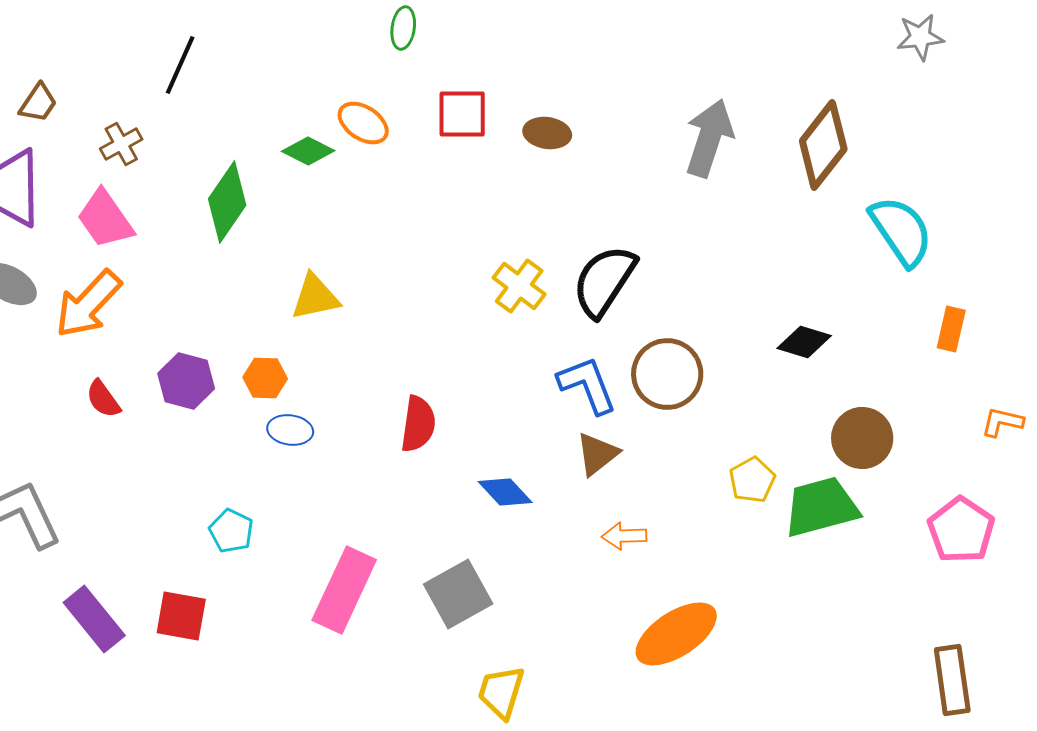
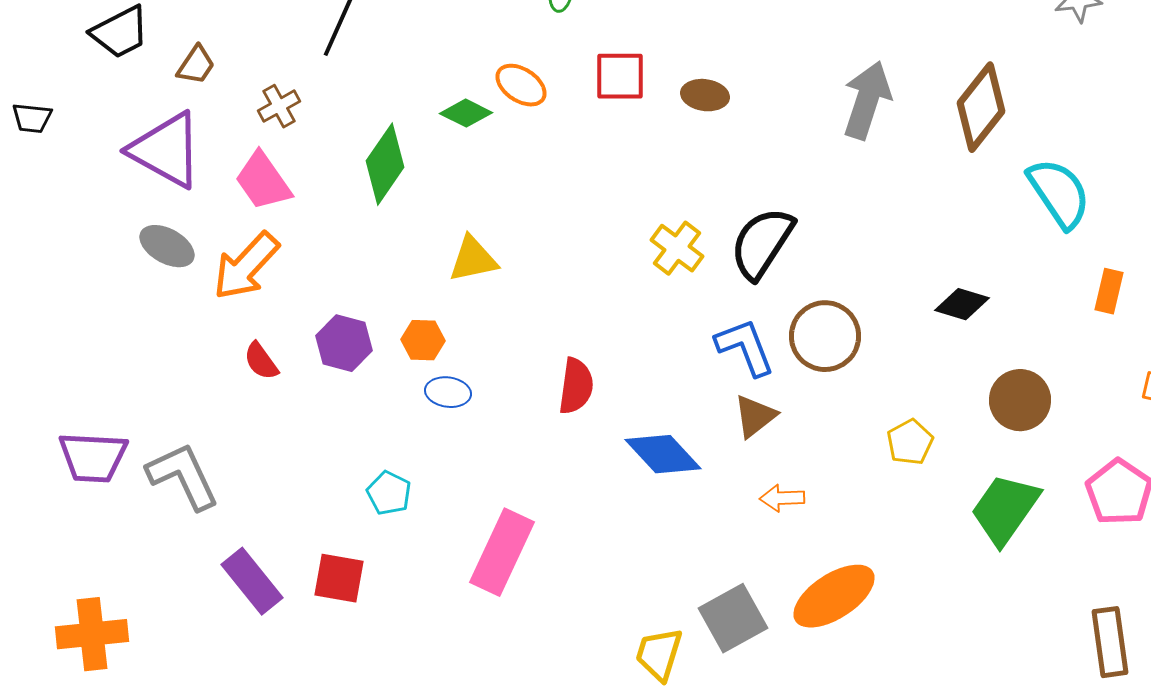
blue diamond: (505, 492) -> (663, 454), size x1.4
green trapezoid: (821, 507) -> (1005, 509), moved, turned -40
gray square: (458, 594) -> (733, 618), moved

